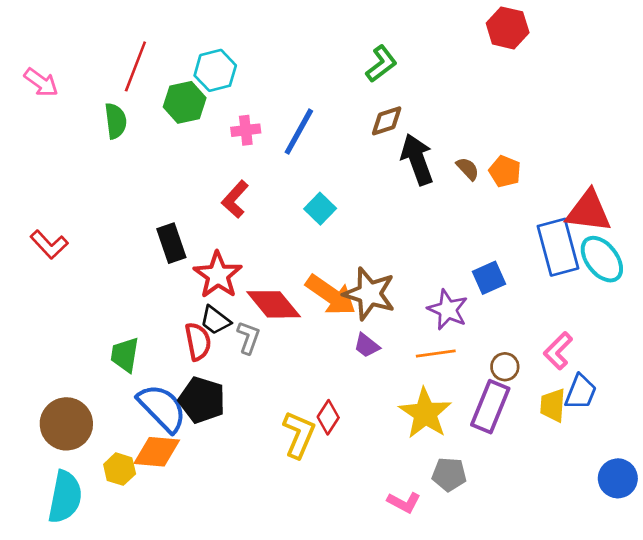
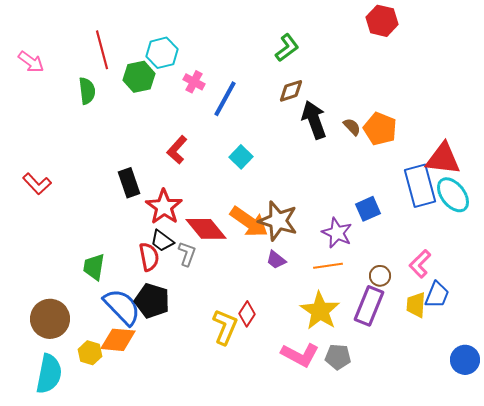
red line: (135, 66) -> (102, 50), turned -36
pink cross: (246, 130) -> (194, 82), moved, turned 35
orange pentagon: (505, 171) -> (380, 129), size x1.4
pink L-shape: (404, 502) -> (300, 355), moved, size x1.5

